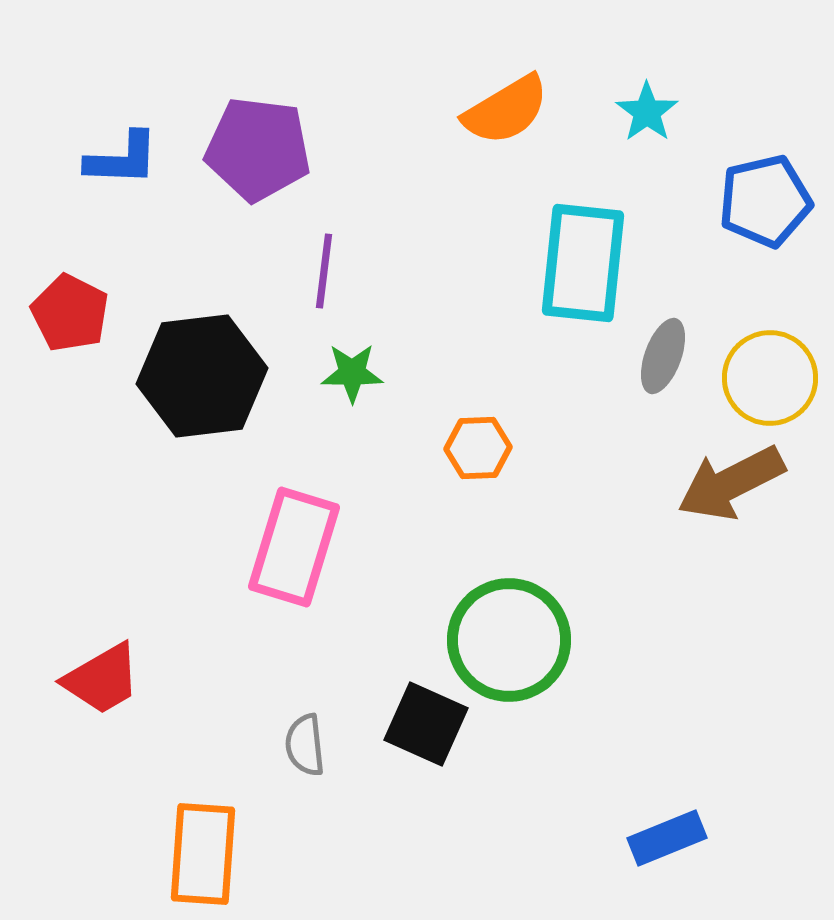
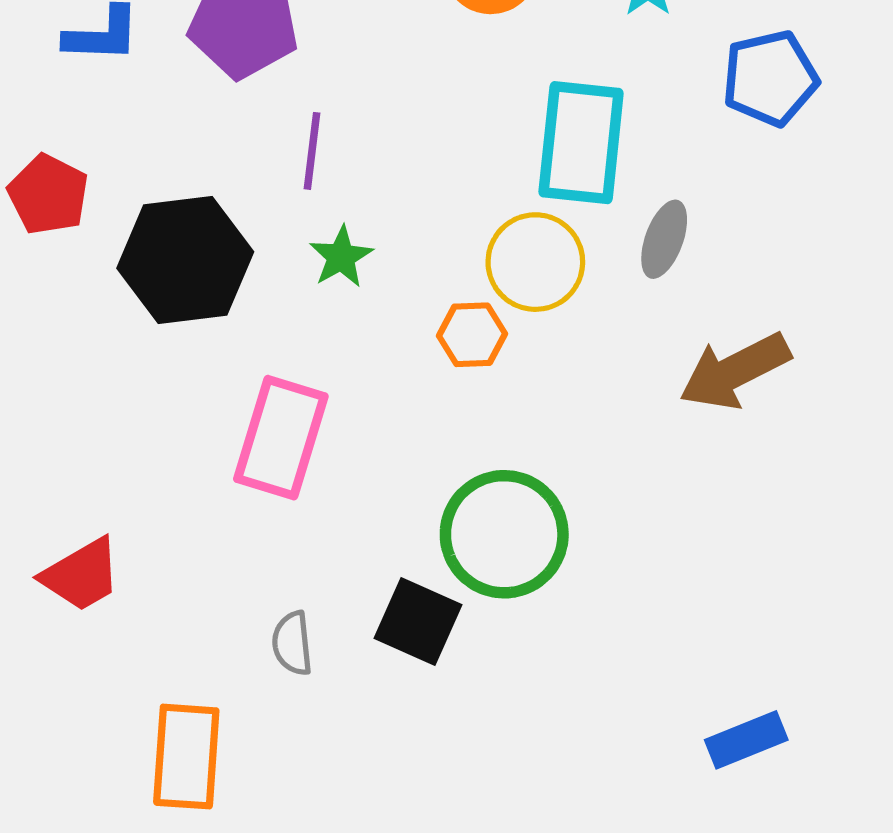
green star: (352, 373) -> (341, 257), turned -30
yellow circle: (770, 378) -> (535, 262), moved
blue rectangle: (667, 838) -> (746, 740), moved

